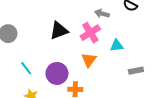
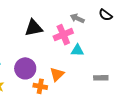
cyan triangle: (117, 46) -> (77, 50), moved
orange triangle: (89, 60) -> (57, 74), moved

